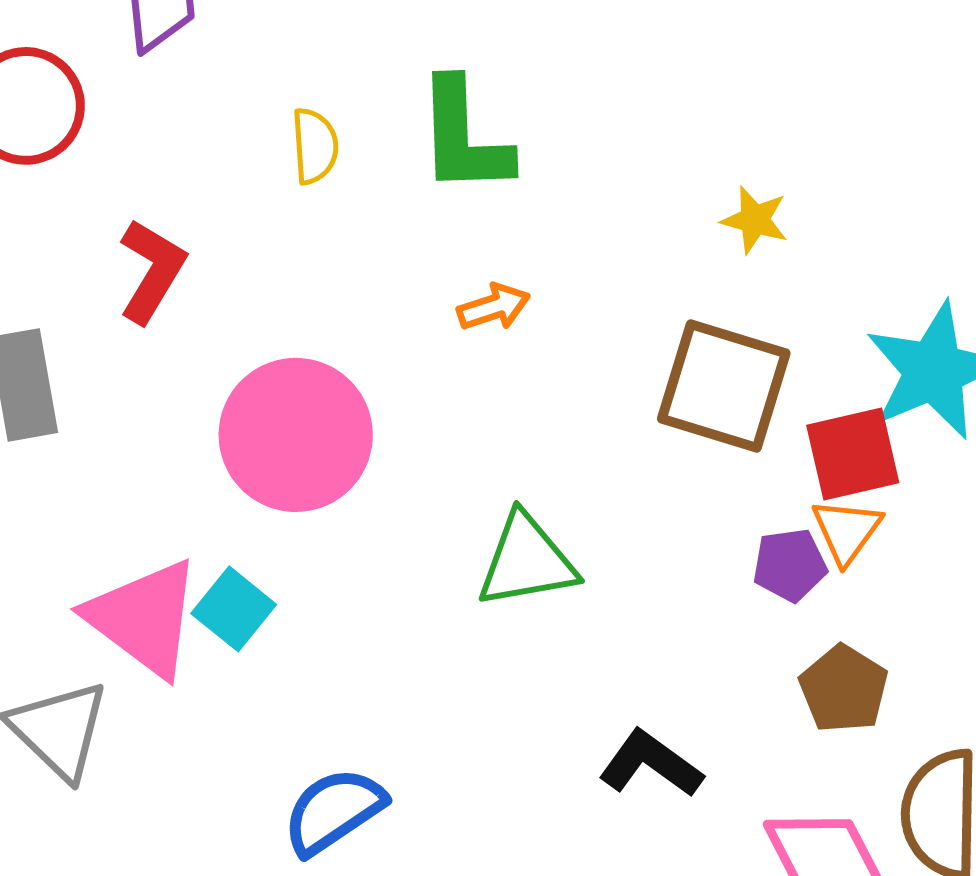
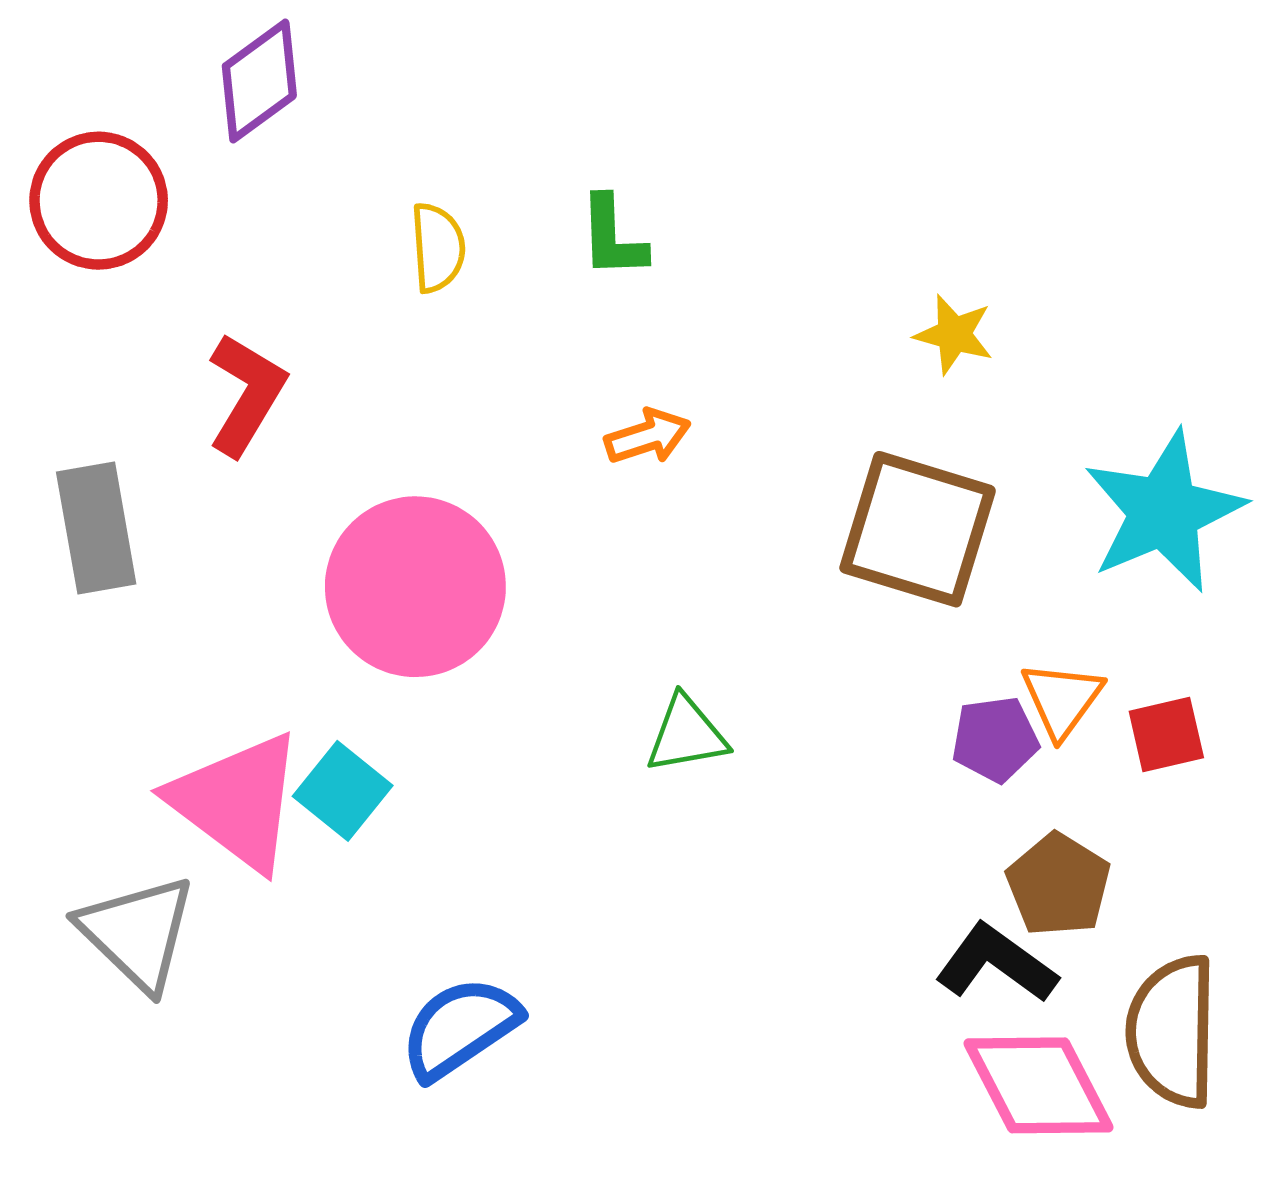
green L-shape: (464, 137) -> (613, 237), size x0.6
red square: (853, 454) -> (1166, 735), moved, size x0.7
green triangle: (527, 561) -> (686, 735), size x0.7
black L-shape: (651, 764) -> (996, 963), moved

